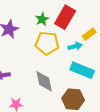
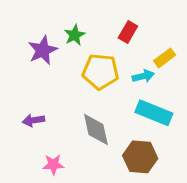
red rectangle: (65, 17) -> (128, 32), size x0.6
green star: (42, 19) -> (75, 35), moved

